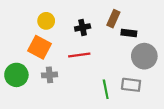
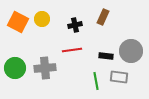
black rectangle: (129, 33) -> (106, 56), moved
orange square: (40, 47) -> (18, 22), moved
gray cross: (49, 75) -> (45, 68), size x1.5

